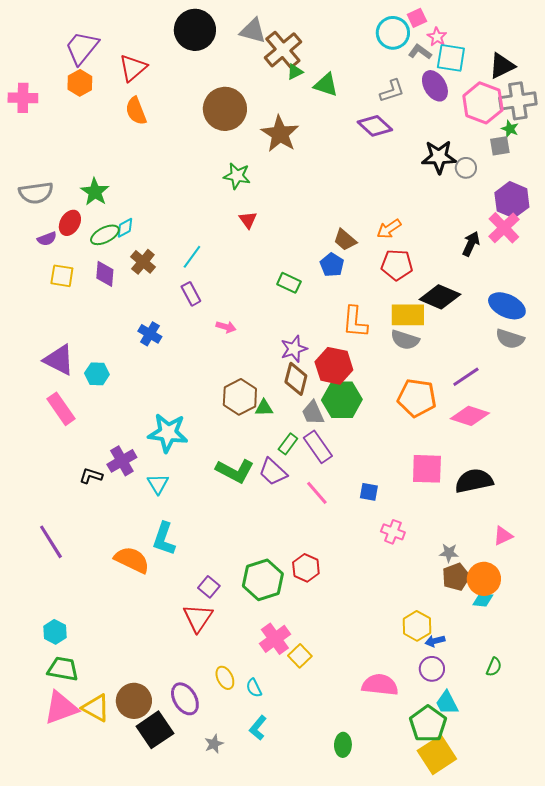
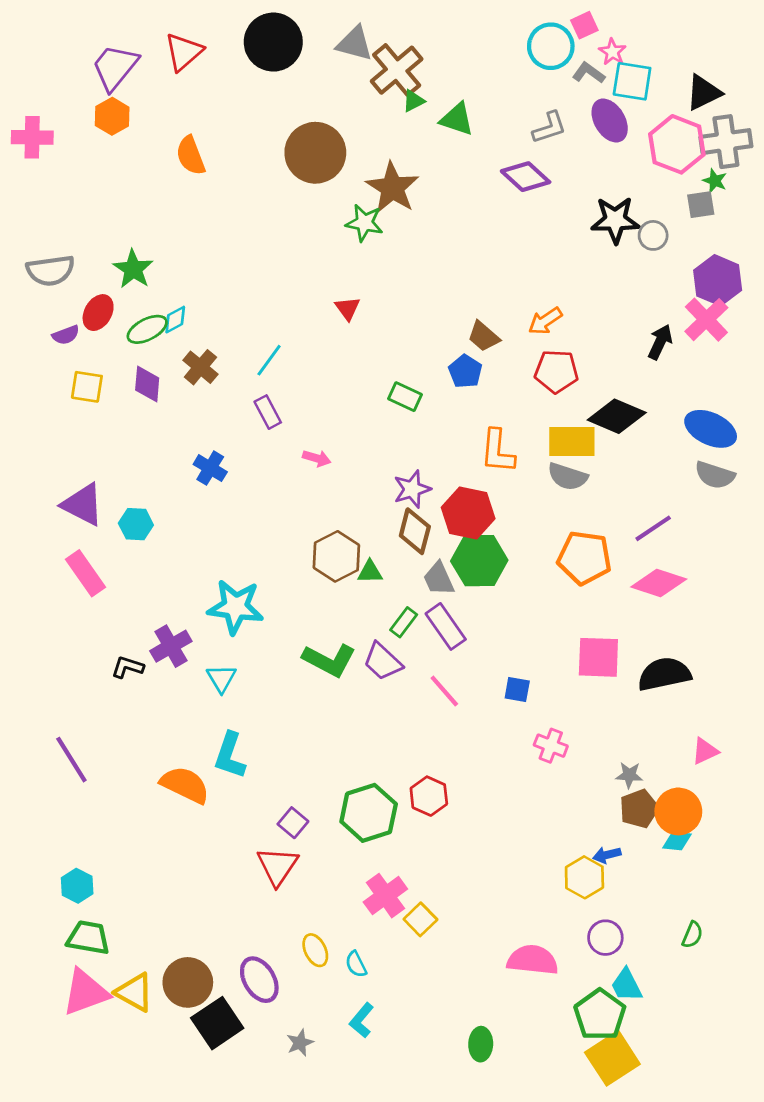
red triangle: (133, 68) -> (184, 52), moved
green star: (237, 176) -> (364, 223), moved
blue arrow: (435, 641) -> (607, 855), moved

